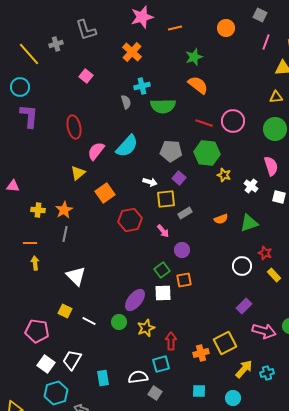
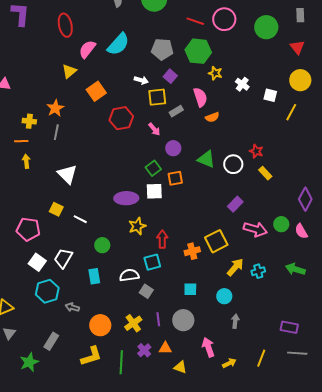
pink semicircle: (271, 166) -> (200, 97), moved
yellow cross: (38, 210) -> (29, 121), moved
green triangle: (249, 223) -> (206, 159), moved, turned 42
purple ellipse: (135, 300) -> (126, 198), turned 50
green circle: (119, 322) -> (102, 245), moved

